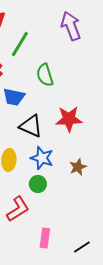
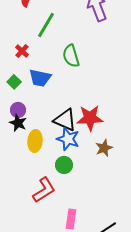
red star: (69, 119) -> (90, 118), moved
black triangle: (31, 126) -> (65, 120), moved

